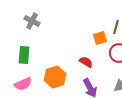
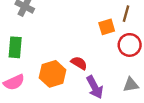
red semicircle: (86, 62) -> (79, 63), moved

